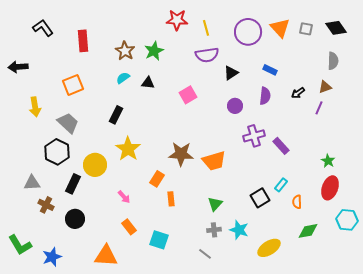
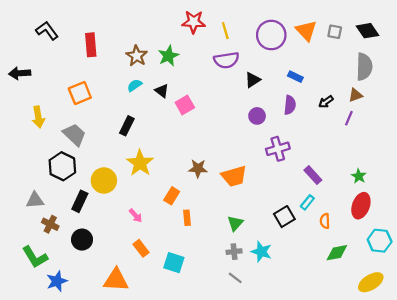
gray semicircle: (333, 61) -> (364, 67), size x1.4
black triangle: (148, 83) -> (162, 91), turned 32
pink square: (188, 95) -> (185, 105), moved
purple rectangle: (281, 146) -> (313, 175), moved
brown star: (181, 154) -> (198, 168), size x0.7
green L-shape: (20, 245) -> (35, 257), moved
yellow ellipse: (269, 248) -> (371, 282), moved
gray line: (205, 254) -> (235, 278), moved

